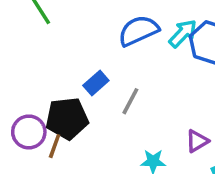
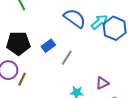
blue semicircle: (138, 31) -> (75, 18), turned 55
black pentagon: (67, 118) -> (18, 43), moved

